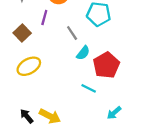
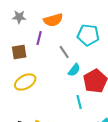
brown square: (22, 33) -> (19, 52), turned 35
cyan line: (89, 88) -> (79, 102), turned 48

